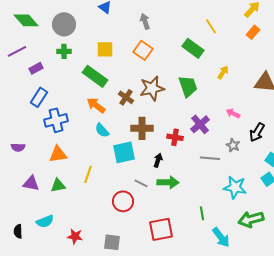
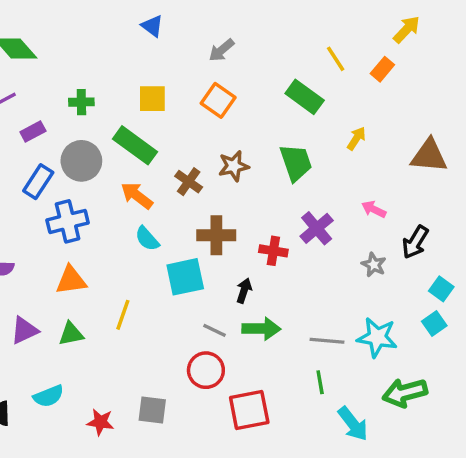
gray arrow: (145, 21) -> (221, 50), turned -112
gray circle: (64, 24) -> (81, 161), moved
orange rectangle: (253, 32) -> (382, 69), moved
brown star: (152, 88) -> (234, 166), size x0.7
gray line: (210, 158) -> (327, 341), moved
purple triangle: (31, 183) -> (24, 330), turned -36
red circle: (123, 201) -> (206, 370), moved
gray square: (112, 242) -> (152, 410), moved

